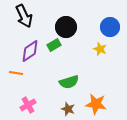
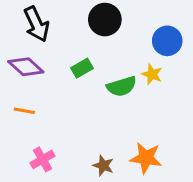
black circle: (66, 27) -> (105, 20), moved
purple diamond: (30, 51) -> (26, 67), moved, turned 75
green semicircle: (69, 82) -> (122, 86), moved

